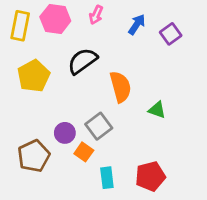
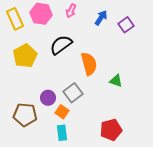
yellow rectangle: (20, 26) -> (15, 19), turned -35
brown pentagon: (34, 156) -> (25, 115), turned 30
cyan rectangle: (107, 178) -> (62, 133), moved

